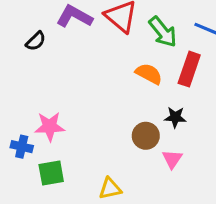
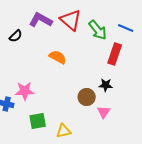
orange semicircle: (149, 74) -> (58, 57), moved
green square: (51, 173) -> (38, 121), moved

